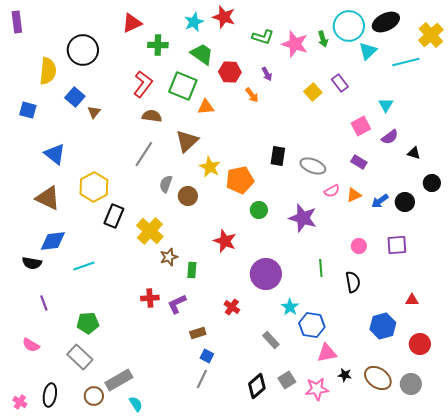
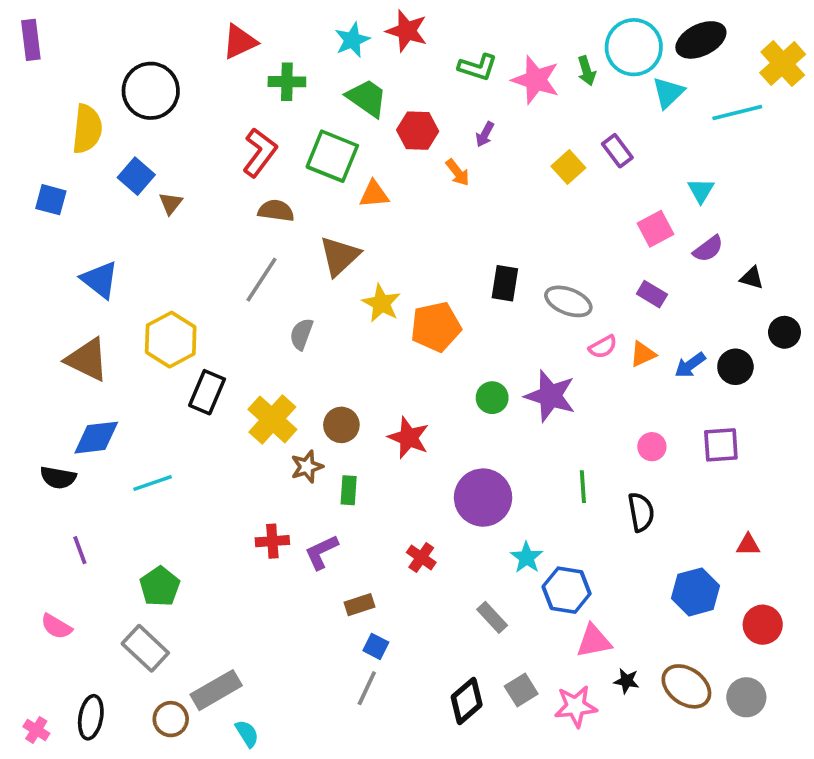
purple arrow: (267, 74) -> (485, 134), turned 56
brown circle: (188, 196) -> (341, 425), moved
green circle: (259, 210) -> (492, 398), moved
green pentagon: (88, 323) -> (160, 587), turned -30

